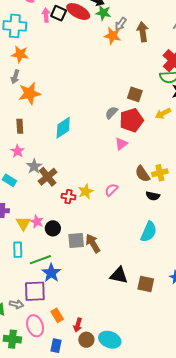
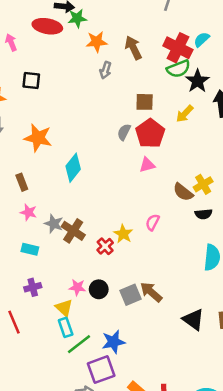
black square: (59, 13) -> (31, 80), moved
gray arrow: (121, 24) -> (105, 70), moved
brown arrow: (143, 32) -> (133, 48), moved
orange star: (29, 93) -> (38, 138), moved, turned -30
pink triangle: (121, 144) -> (147, 165), turned 40
red cross: (69, 197) -> (105, 246), turned -32
yellow triangle: (23, 223) -> (64, 308), moved
green line: (40, 260) -> (79, 344), moved
blue star: (51, 273) -> (113, 342), turned -30
black triangle: (119, 275) -> (193, 320), turned 42

